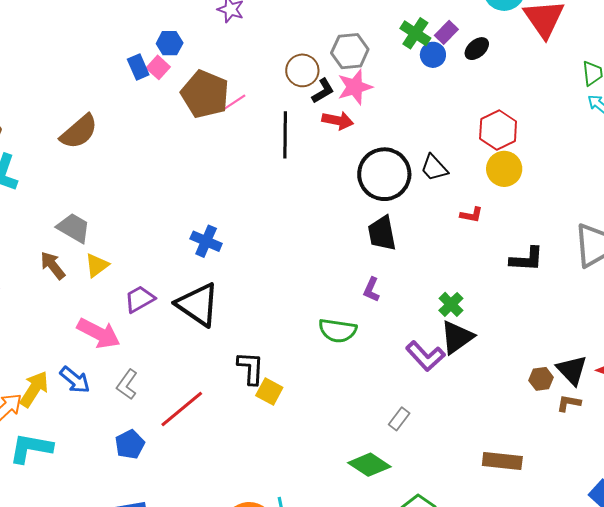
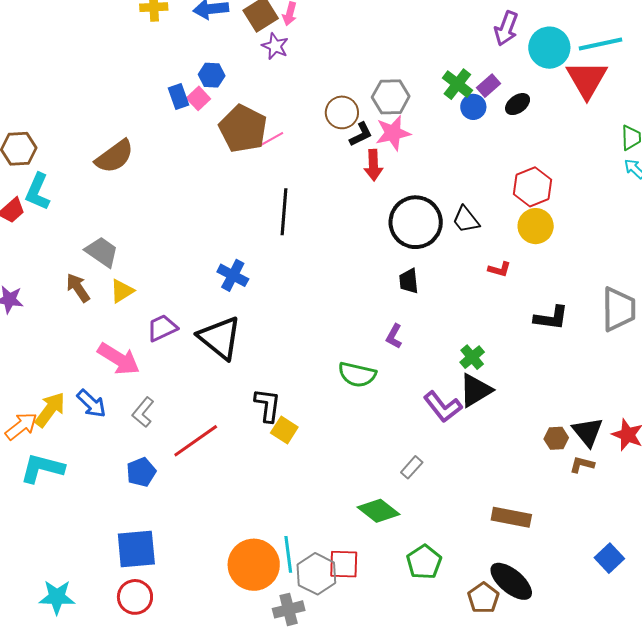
red arrow: (338, 120) -> (373, 165), turned 72
black line: (285, 135) -> (284, 212), moved
black trapezoid: (382, 233) -> (409, 281), size x0.7

